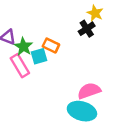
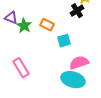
cyan square: (39, 56) -> (64, 41), moved
pink rectangle: (20, 66) -> (21, 68), moved

